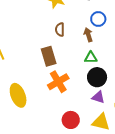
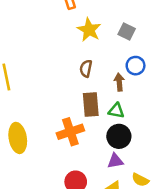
brown rectangle: (49, 56) -> (91, 104), moved
purple triangle: (98, 97) -> (115, 161), turned -40

